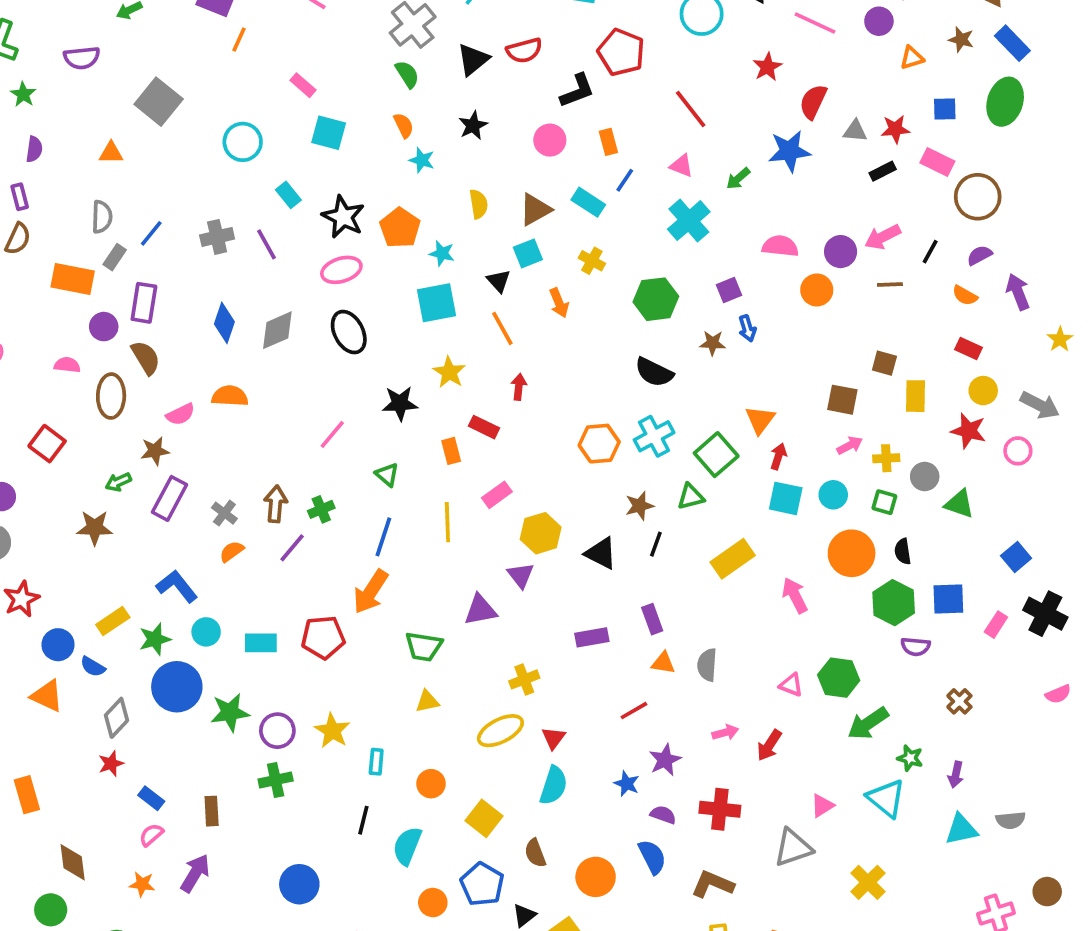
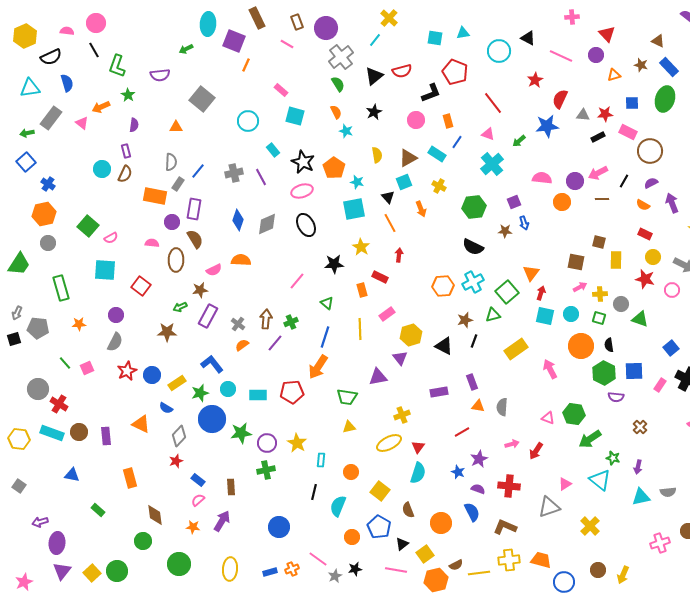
blue circle: (58, 645) -> (152, 375), moved

